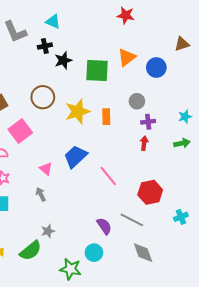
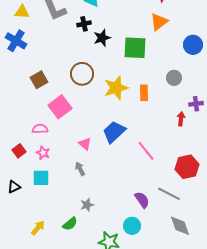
orange triangle: (127, 57) -> (159, 22), moved
purple cross: (148, 122) -> (196, 104), moved
green semicircle: (31, 251) -> (70, 224), size x0.7

